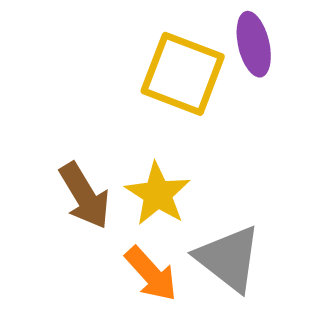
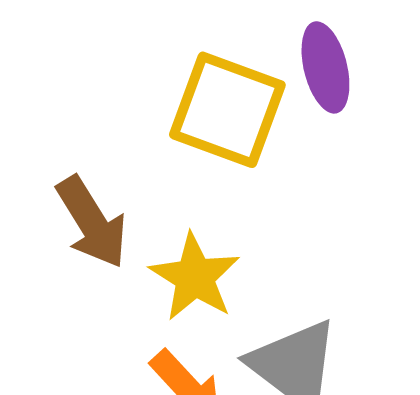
brown arrow: (85, 196) -> (92, 222), moved

